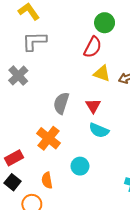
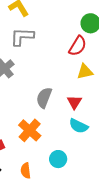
yellow triangle: (102, 73) -> (85, 72), turned -36

